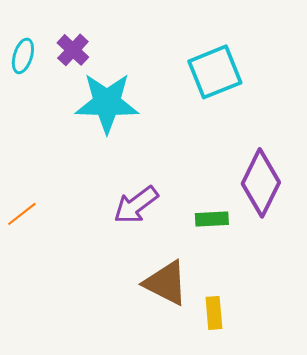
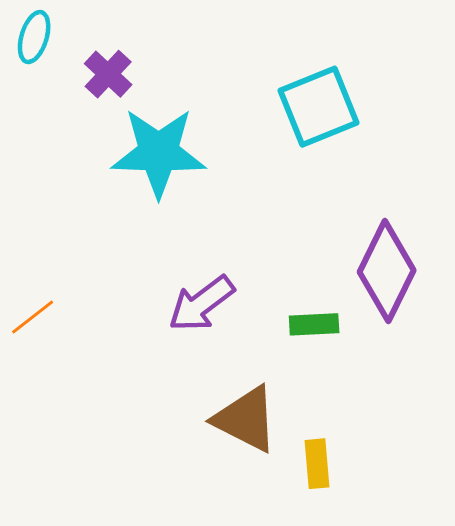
cyan ellipse: (23, 56) -> (34, 37), moved

